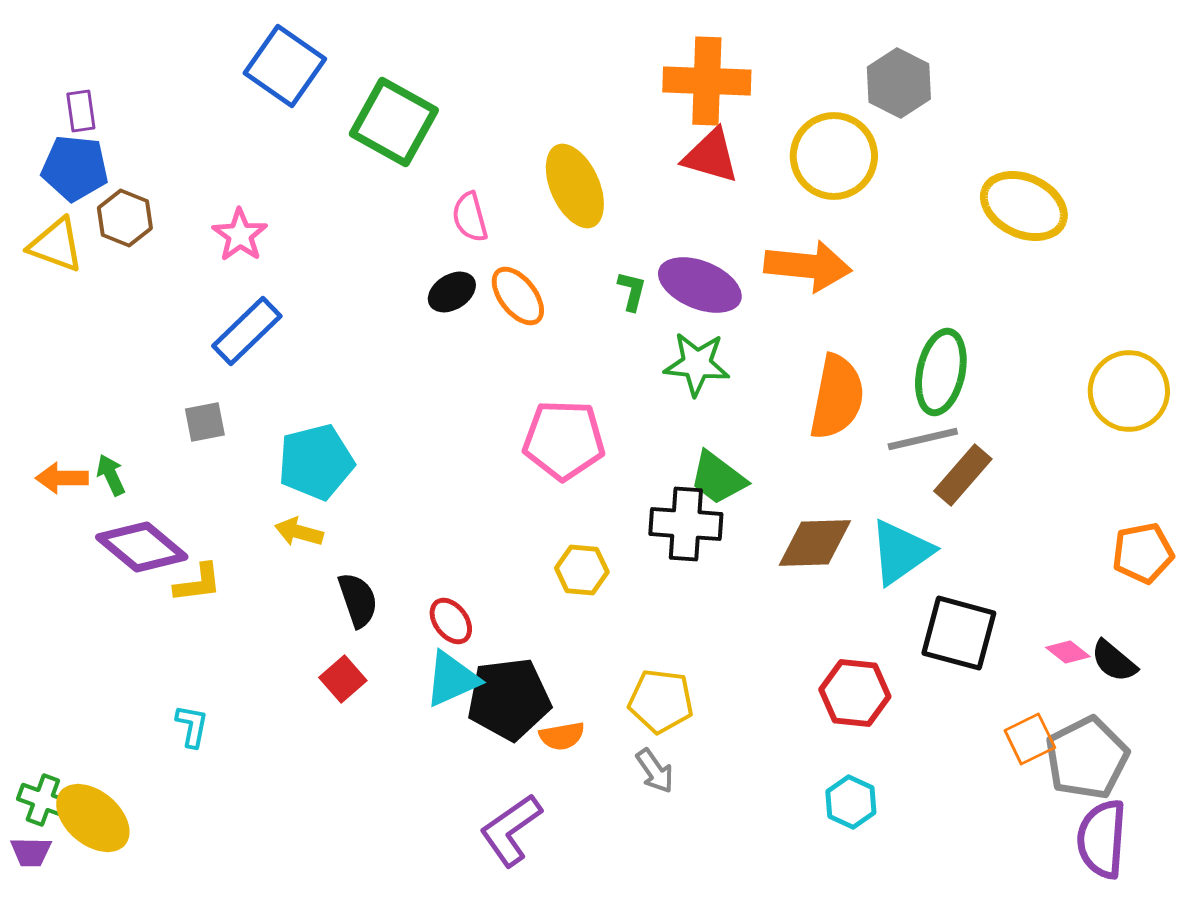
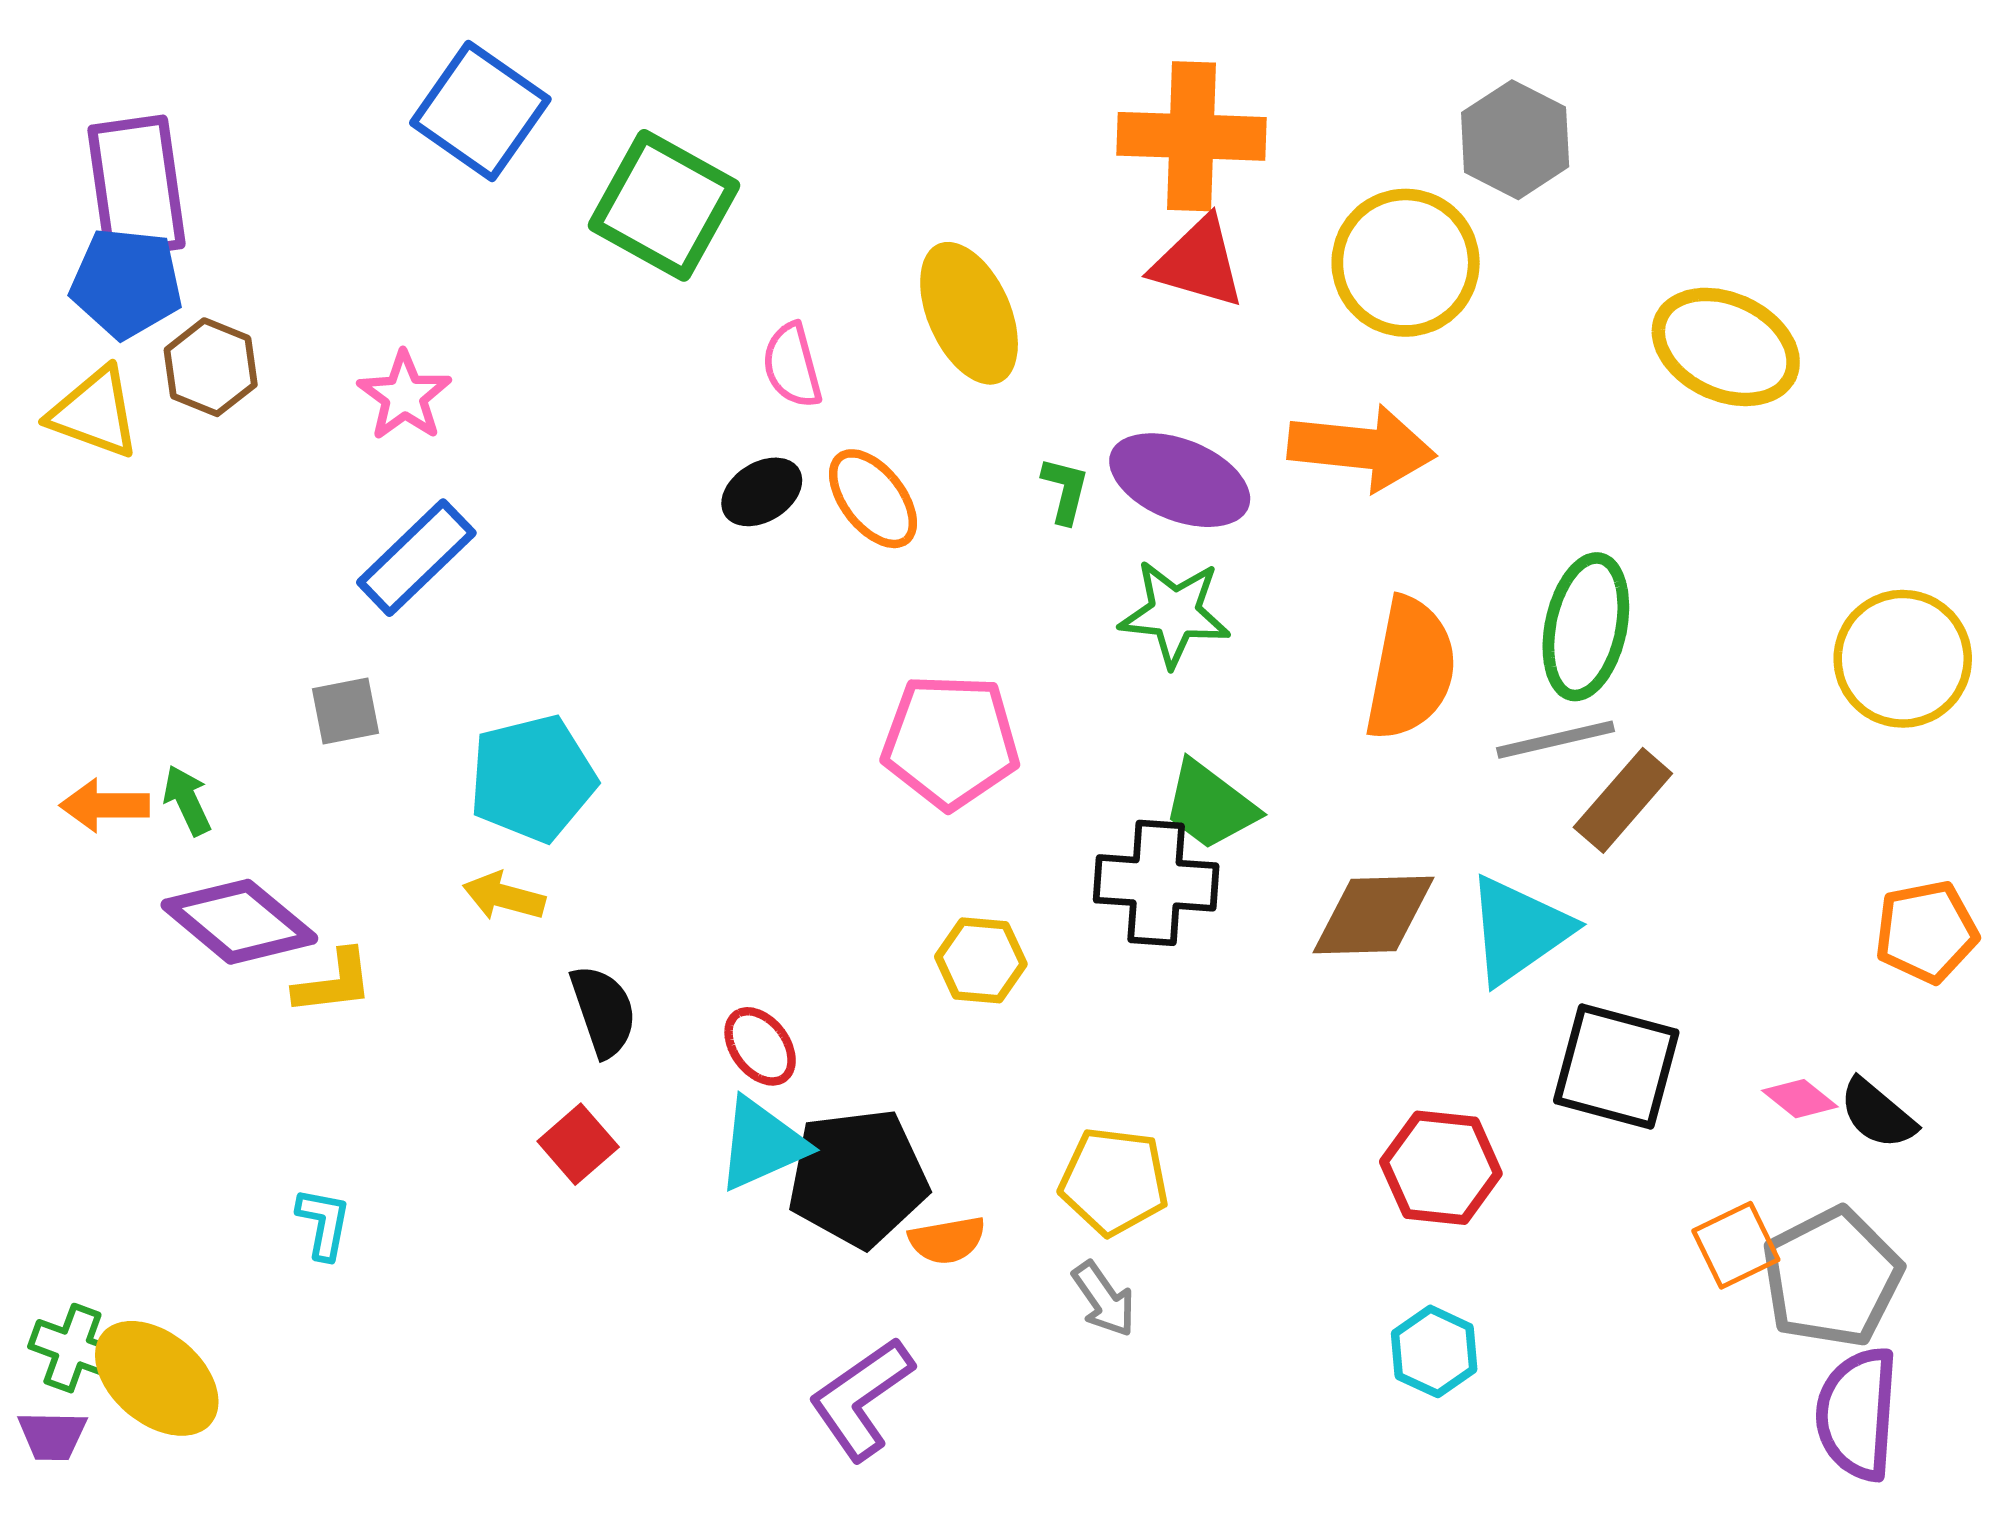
purple rectangle: (81, 111) -> (137, 187), size x2.0

